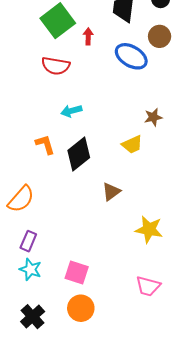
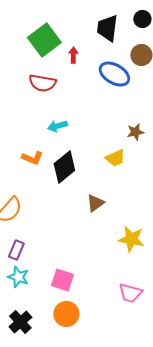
orange L-shape: (45, 144) -> (32, 158), turned 130

